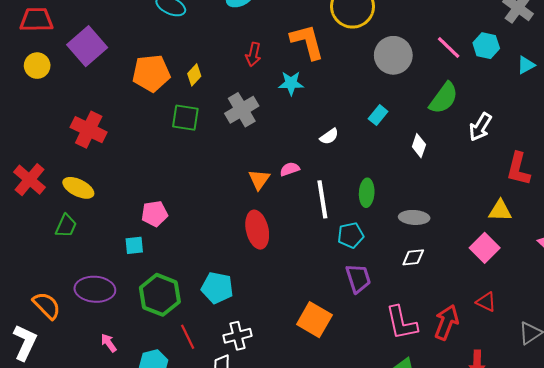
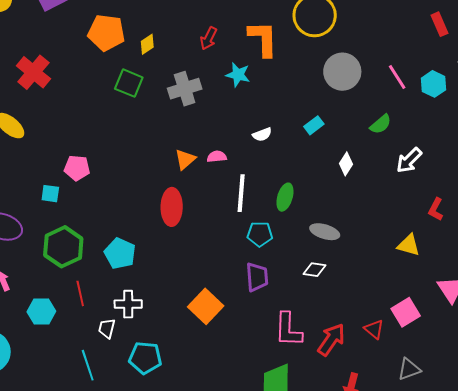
green semicircle: (444, 98) -> (381, 124), size x0.7
red L-shape: (518, 169) -> (436, 209), size x0.7
pink square: (485, 248) -> (406, 312), moved

